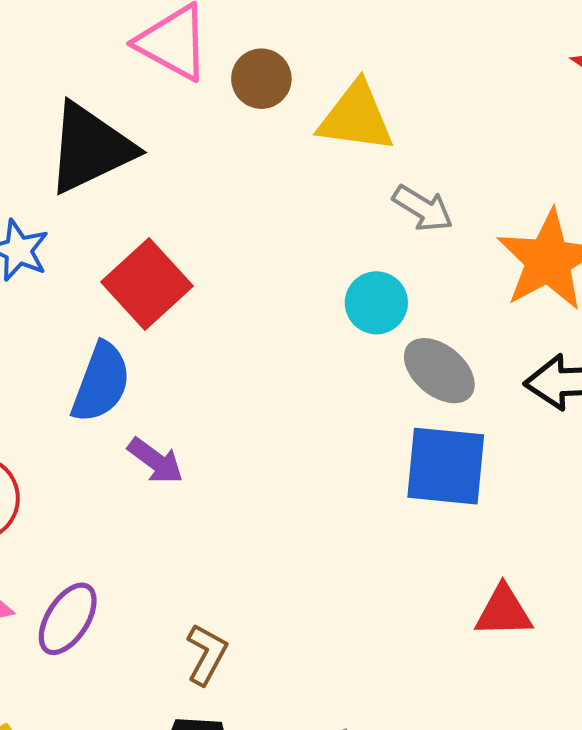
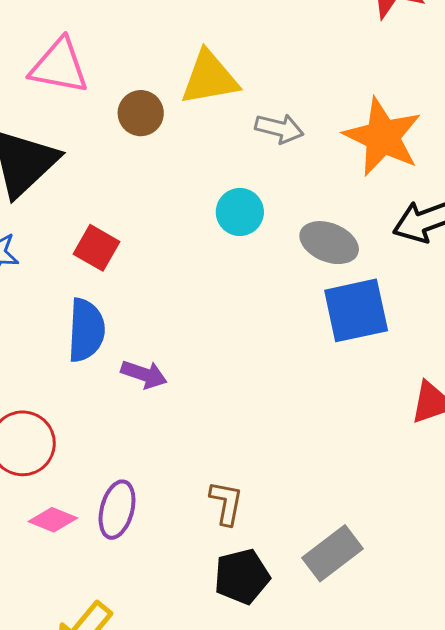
brown circle: (261, 79) -> (141, 113), moved
red square: (147, 284) -> (96, 248), size x0.7
cyan circle: (376, 303) -> (240, 212), moved

